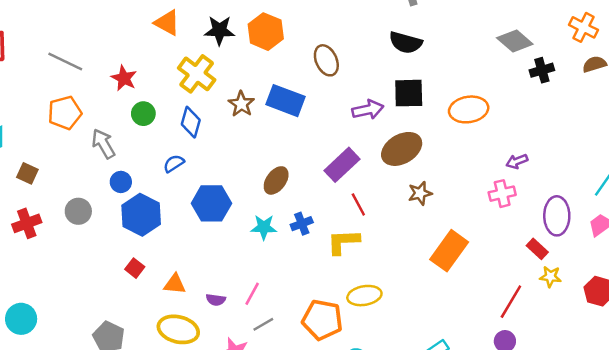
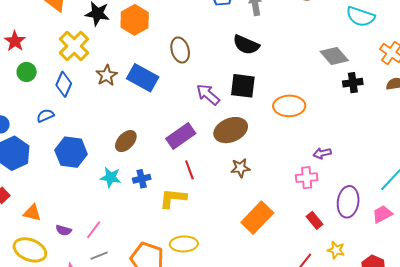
purple arrow: (368, 110) -> (208, 94), turned -135
red rectangle: (537, 249) -> (314, 220), moved

